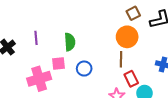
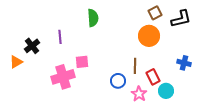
green semicircle: (70, 42) -> (93, 18), moved
brown line: (121, 59) -> (135, 66), moved
blue circle: (84, 69) -> (118, 81), moved

